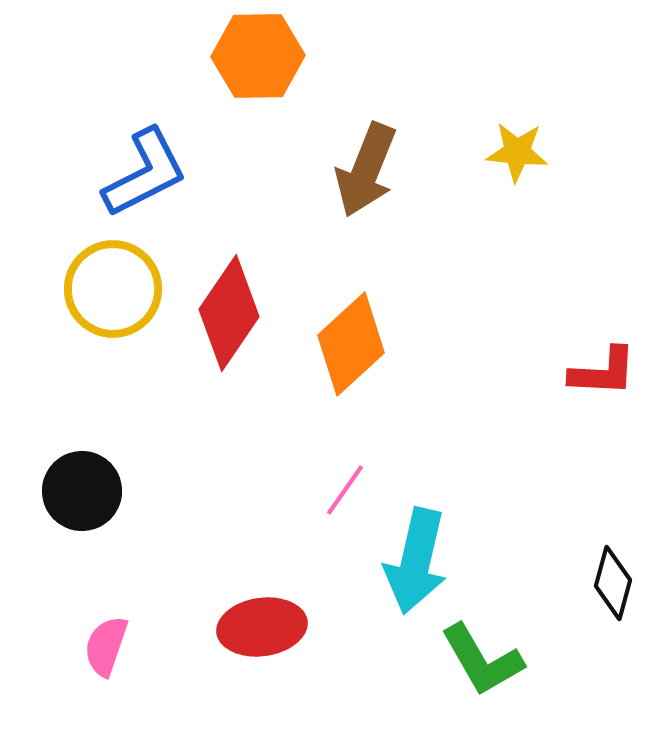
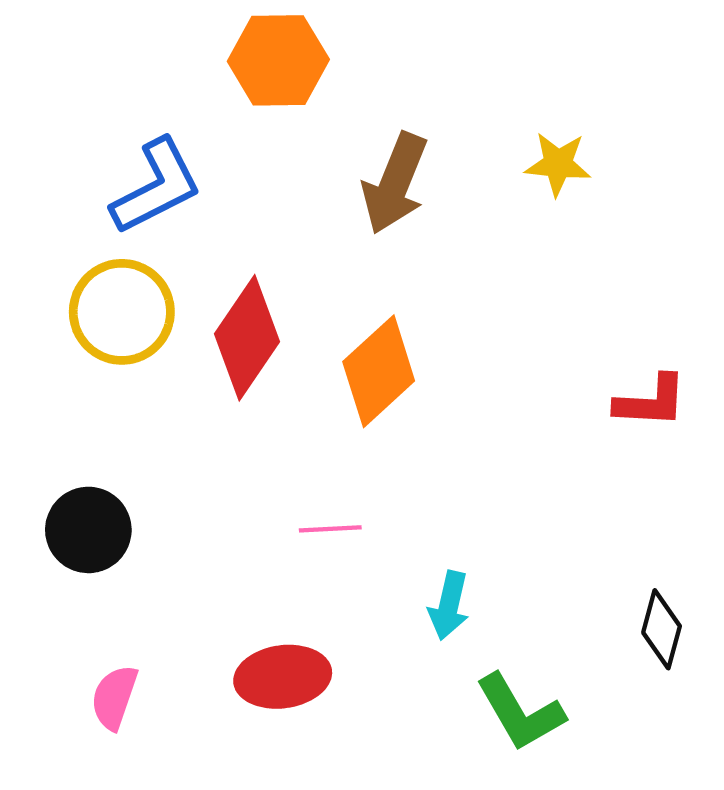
pink line: (345, 490) -> (330, 529), moved, turned 52
cyan arrow: (416, 561) -> (449, 606), size x0.6

